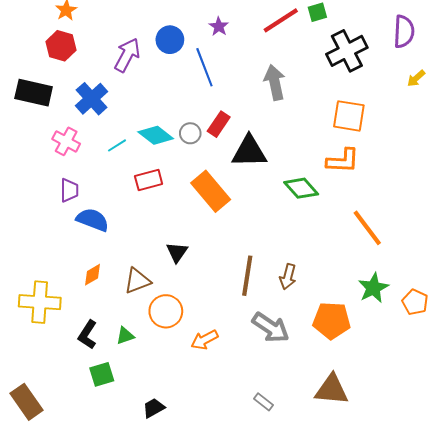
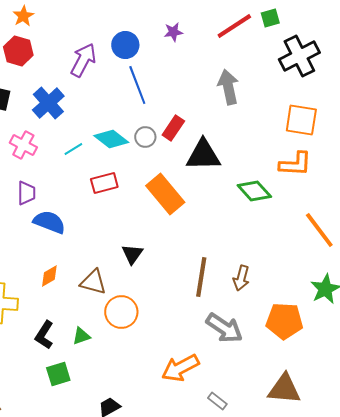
purple star: (219, 26) -> (173, 32), turned 30
blue line: (204, 67) -> (137, 85), moved
brown triangle: (137, 281) -> (93, 282), turned 36
orange arrow: (204, 340) -> (180, 368), moved, size x1.4

